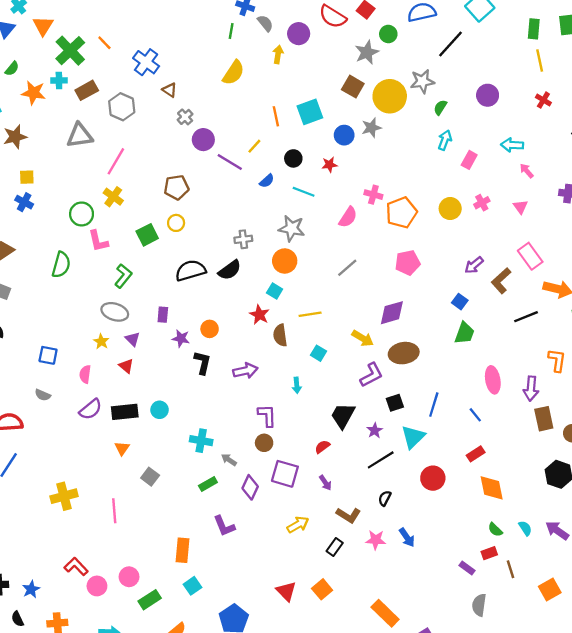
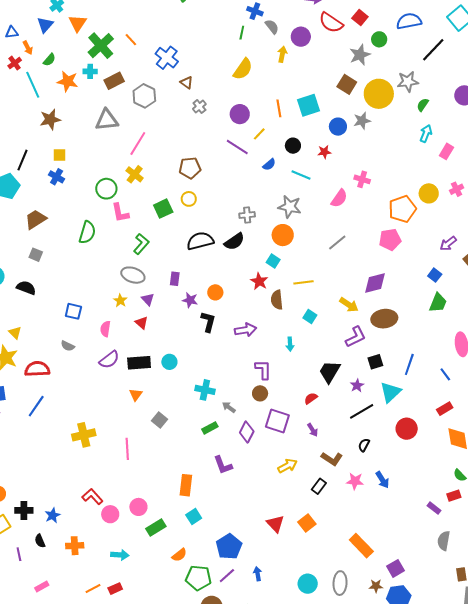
purple circle: (203, 140) -> (240, 114), moved
orange pentagon: (401, 213) -> (402, 209), moved

